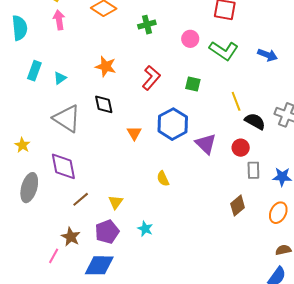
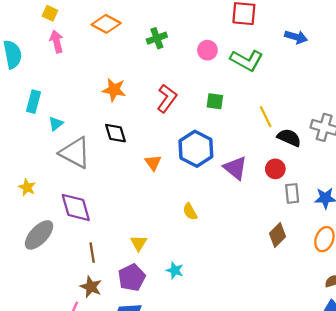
blue arrow: (267, 55) -> (296, 37), moved
cyan triangle: (60, 78) -> (56, 124), moved
gray ellipse: (29, 188) -> (39, 235), turned 32
brown line: (81, 199) -> (92, 253), moved, turned -54

